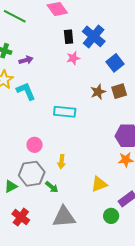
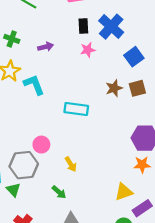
purple arrow: (26, 60) -> (46, 47), moved
yellow arrow: (61, 162) -> (71, 164), turned -40
gray hexagon: (32, 174) -> (24, 165), moved
yellow triangle: (99, 184) -> (124, 192), moved
green triangle: (11, 186) -> (13, 190), turned -48

